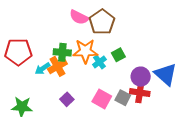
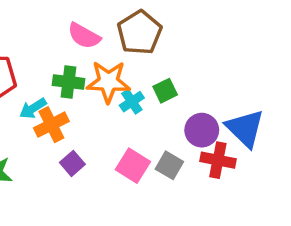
pink semicircle: (79, 17) -> (84, 36), moved
orange cross: (57, 66) -> (51, 125), moved
red cross: (140, 93) -> (218, 160), moved

